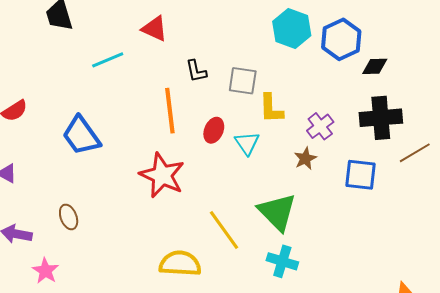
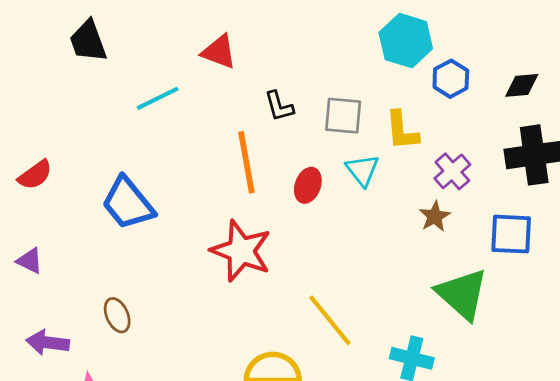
blue hexagon: (341, 39) -> (451, 79), moved, size x0.7
yellow L-shape: (271, 108) -> (402, 131), moved
cyan triangle: (247, 143) -> (362, 170), moved
green triangle: (277, 212) -> (462, 294), moved

